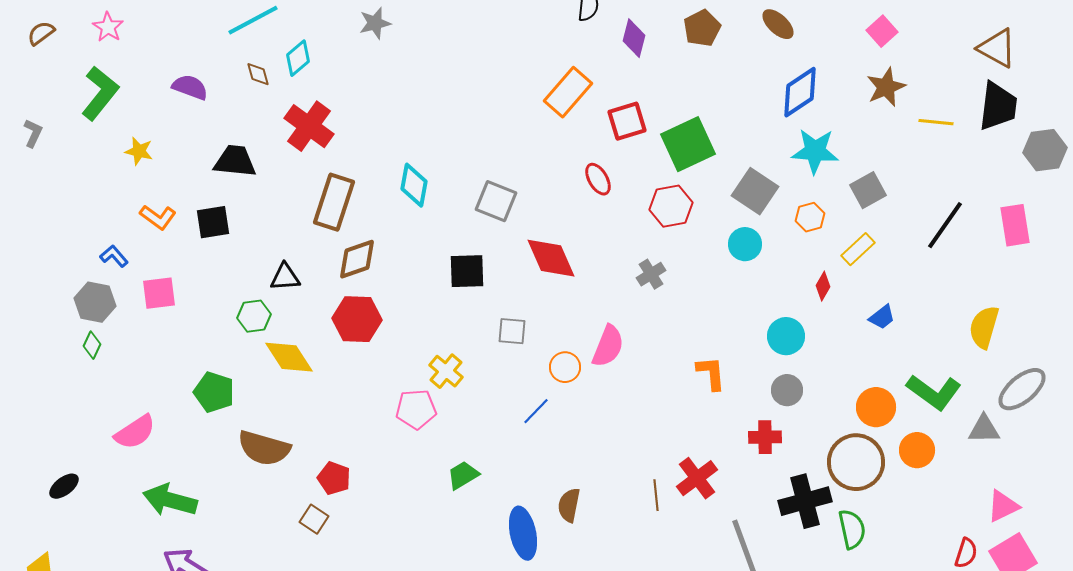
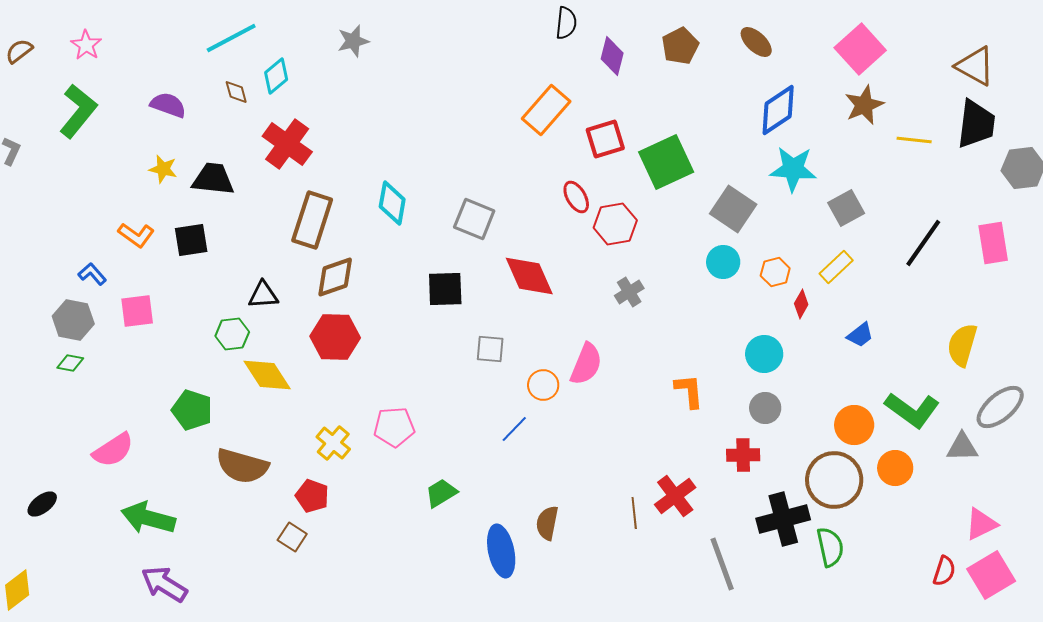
pink square: (882, 31) -> (860, 49), size x1.6
yellow star: (139, 151) -> (163, 169), moved
red hexagon: (671, 206) -> (615, 224), moved
orange hexagon: (810, 217) -> (775, 272), moved
green diamond: (92, 345) -> (70, 363), turned 76
yellow cross: (446, 371) -> (333, 443), moved

